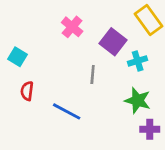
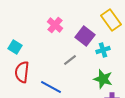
gray line: (93, 75) -> (70, 60), turned 48
red semicircle: (27, 91) -> (22, 72), size x1.5

